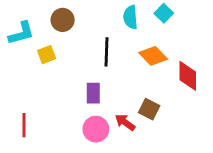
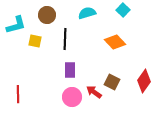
cyan semicircle: (130, 17) -> (87, 13), moved, turned 78
black line: (106, 52) -> (65, 39), moved
yellow square: (47, 55) -> (35, 41), turned 32
red diamond: (188, 76) -> (144, 81), moved, turned 35

